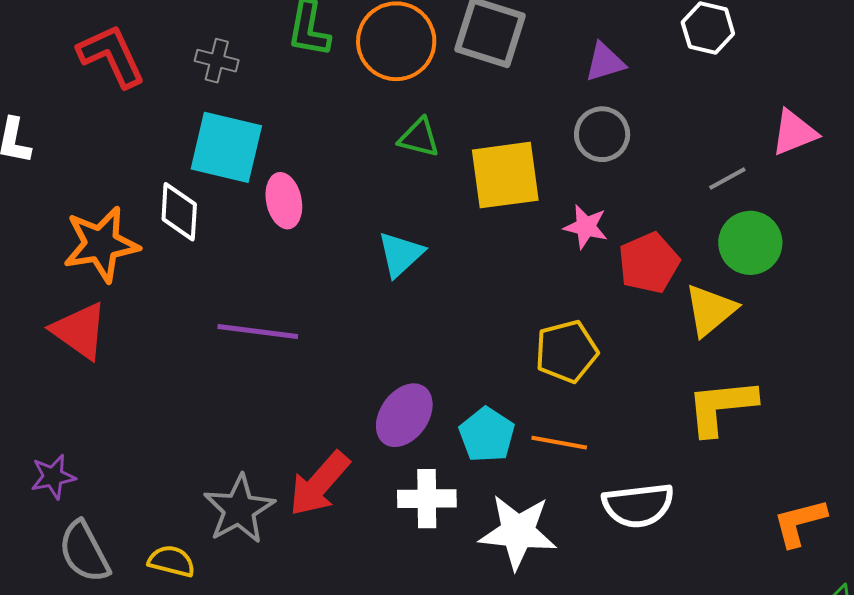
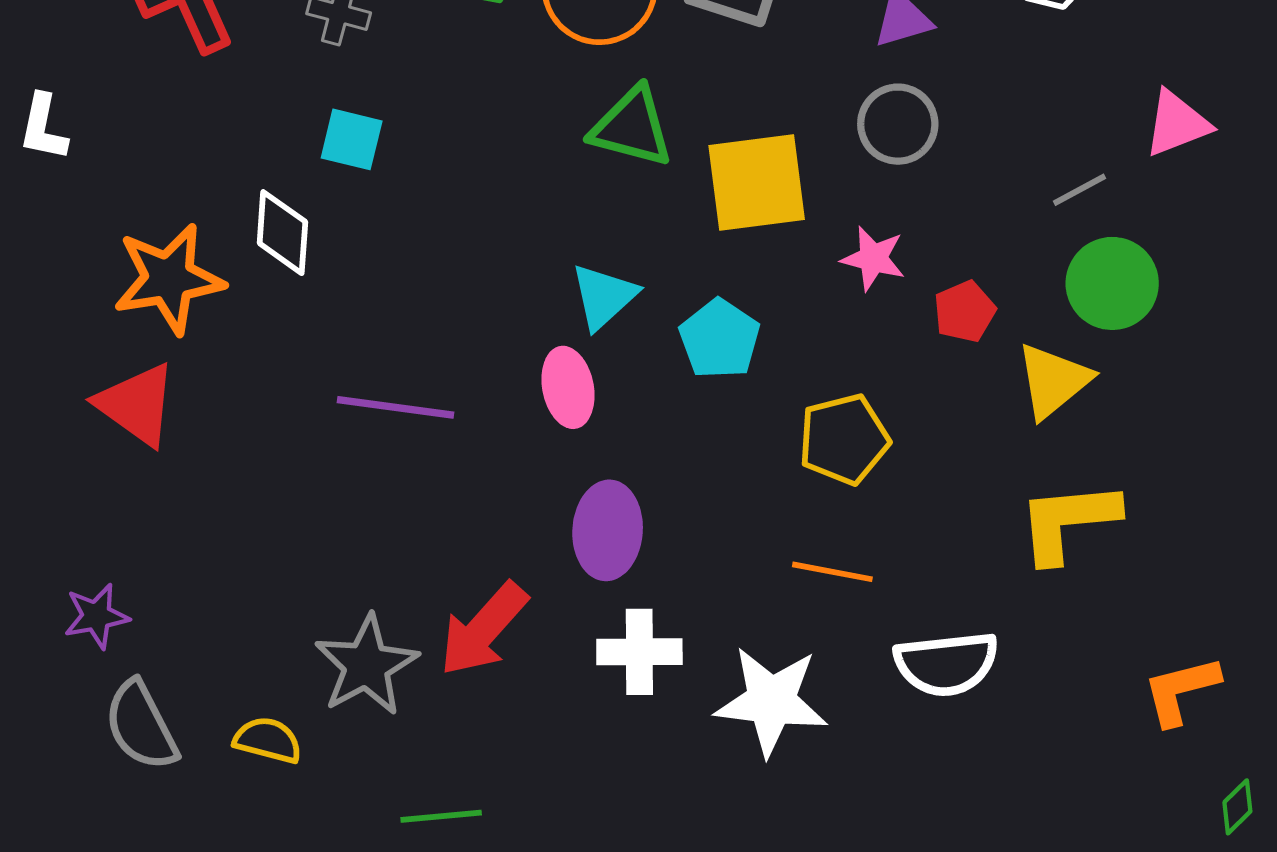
green triangle: (419, 138) -> (632, 127), size x1.4
cyan square: (226, 147) -> (352, 139), size x0.6
pink ellipse: (284, 201) -> (568, 387), moved
red pentagon: (649, 263) -> (965, 312), size x0.7
purple ellipse: (404, 415) -> (608, 530), turned -32
cyan pentagon: (487, 435) -> (720, 339), moved

